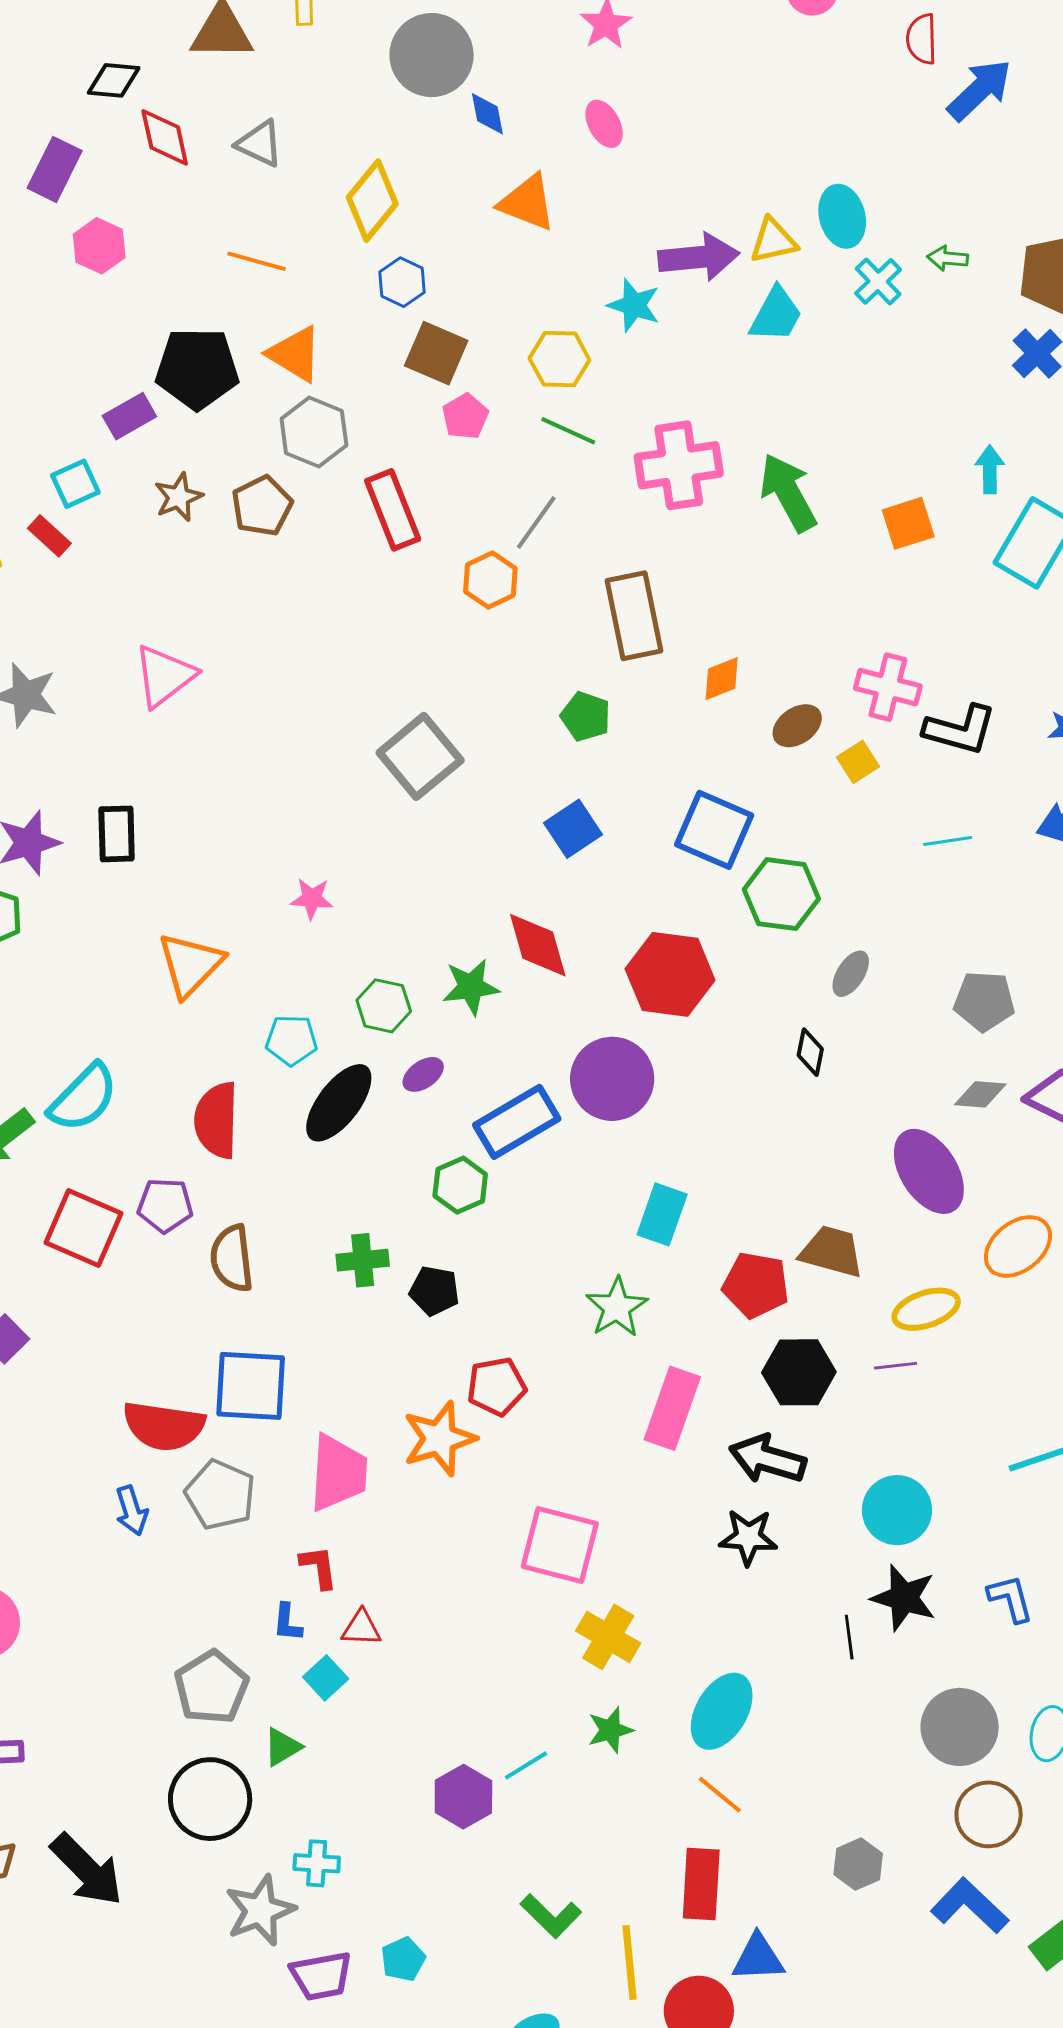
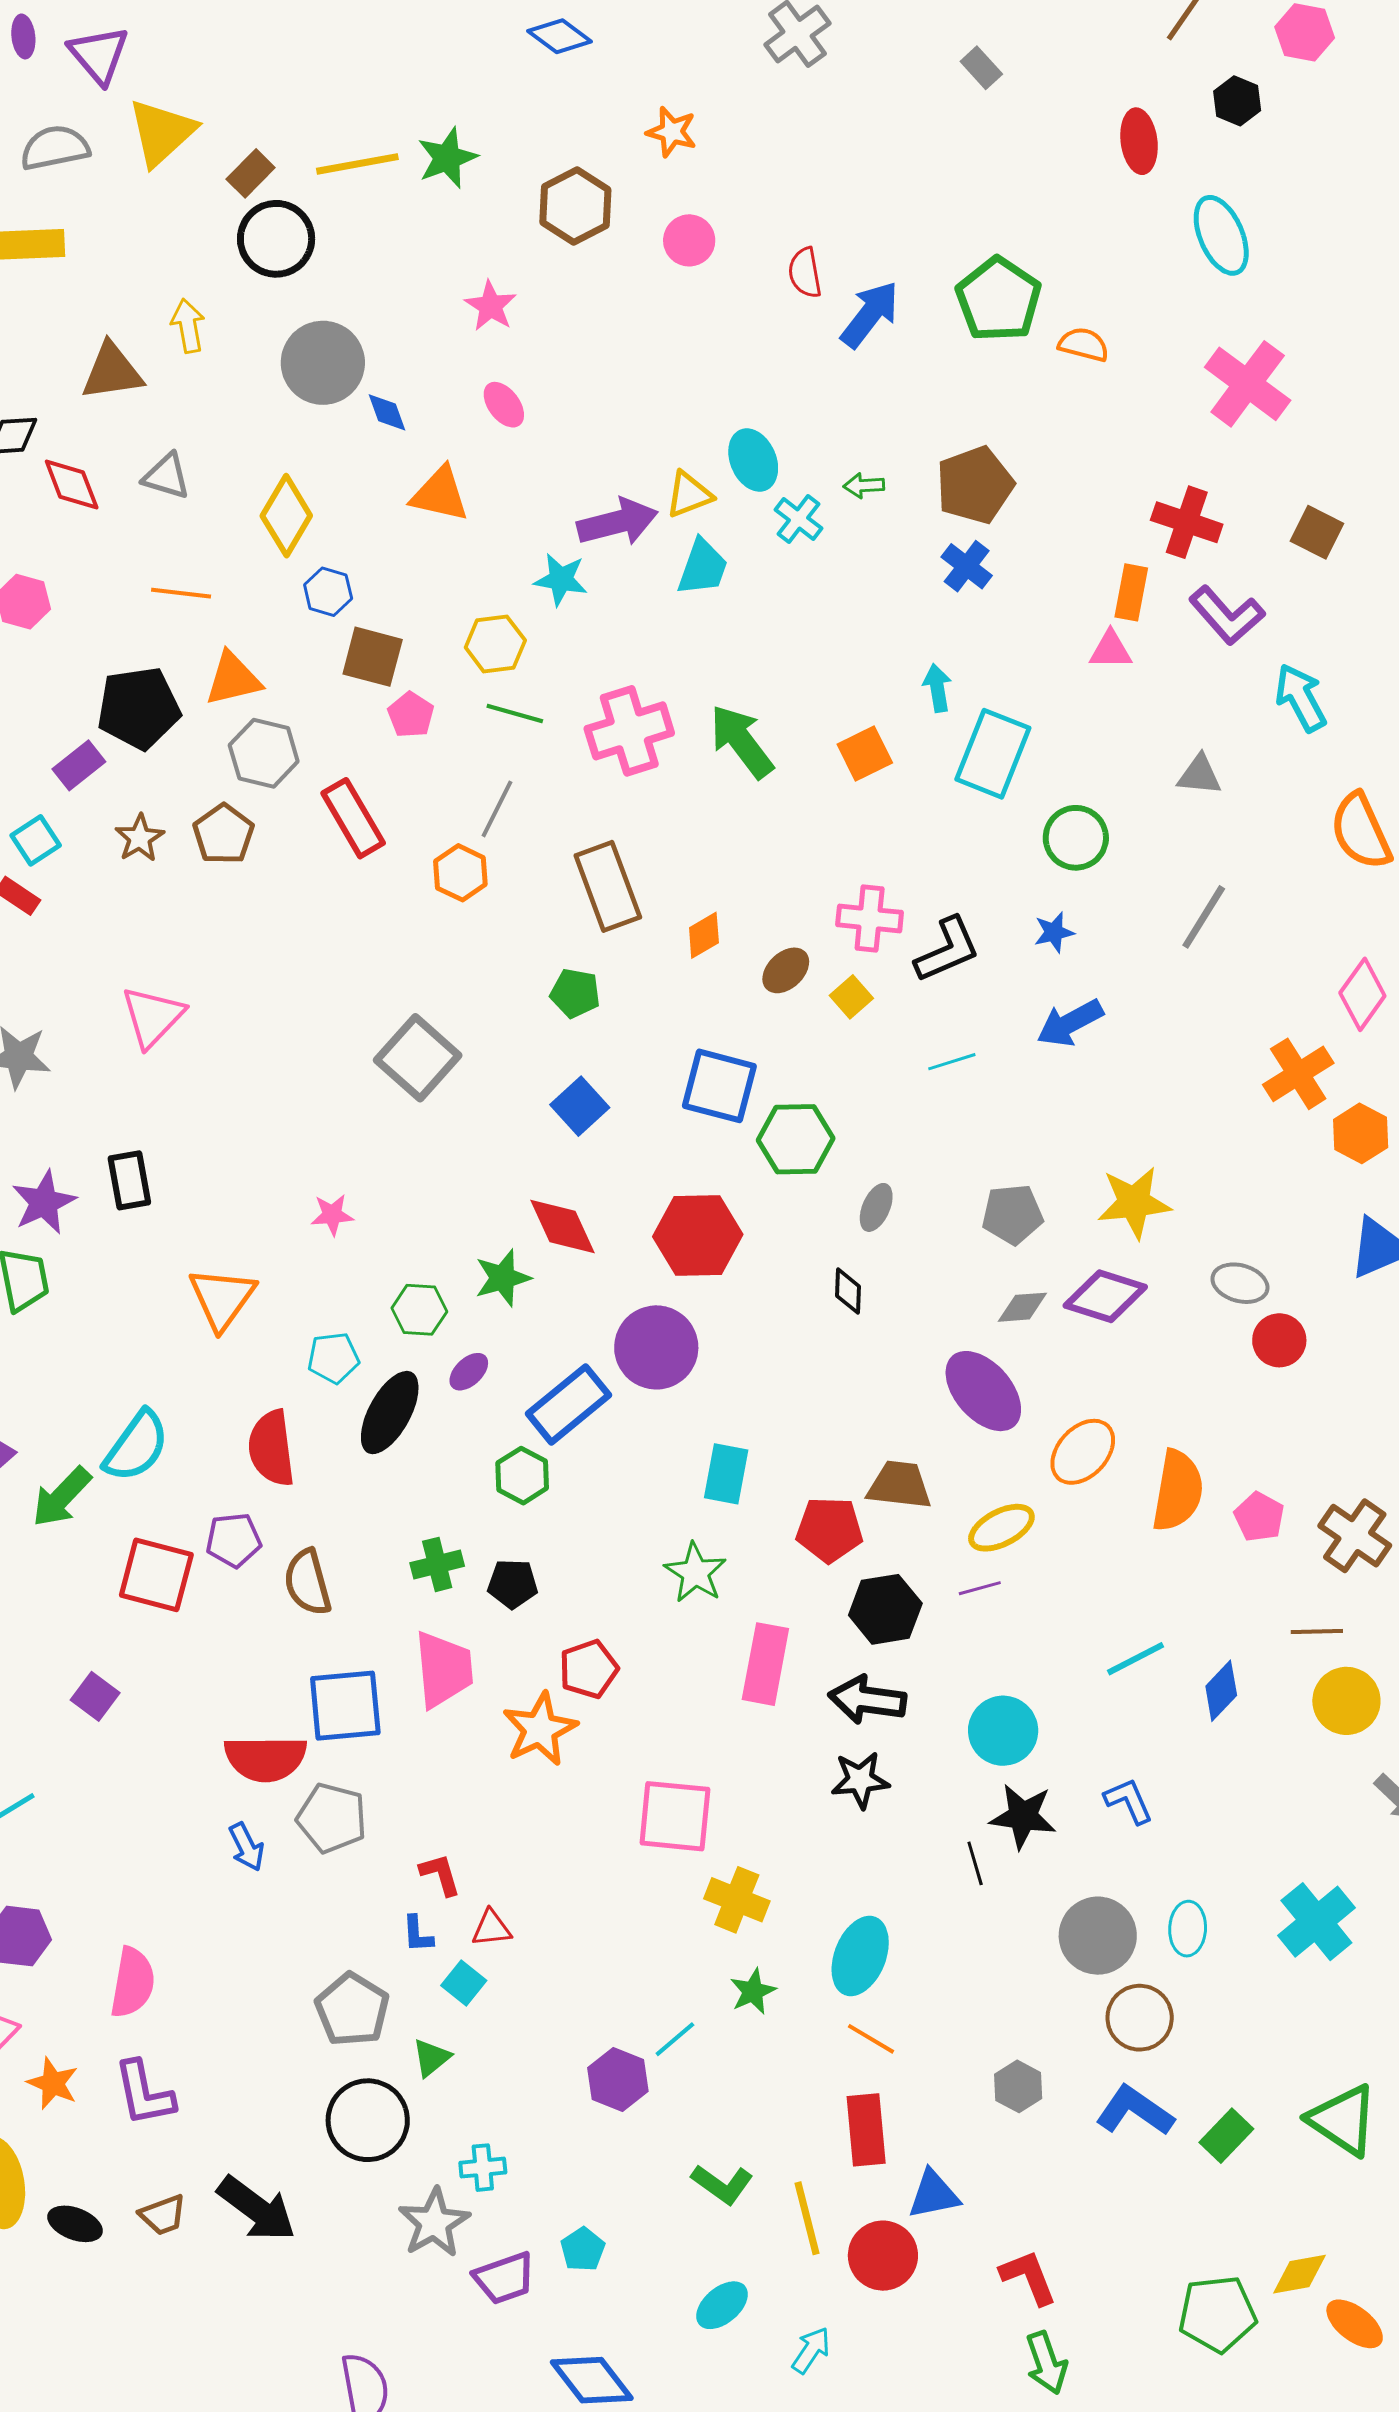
orange triangle: (295, 354) -> (233, 679), turned -36
black L-shape: (960, 730) -> (947, 950), turned -30
pink trapezoid: (338, 1473) -> (444, 1669), moved

